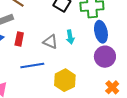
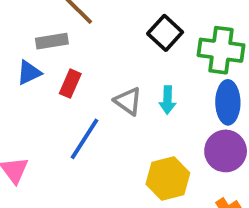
blue line: (32, 66) -> (84, 139), turned -60
yellow hexagon: (65, 80) -> (168, 179), moved

